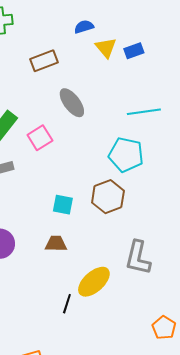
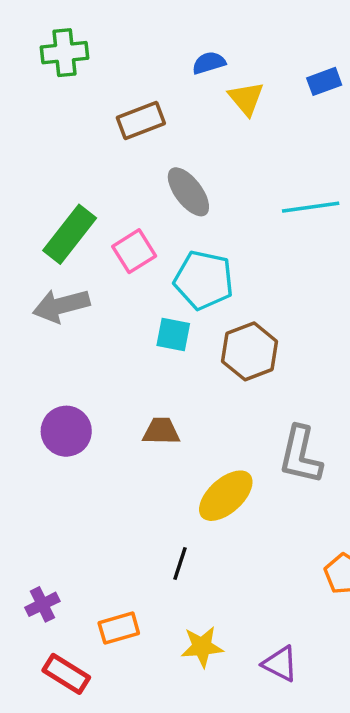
blue rectangle: (134, 51) -> (324, 81), moved
cyan pentagon: (126, 155) -> (204, 280), moved
cyan square: (63, 205) -> (173, 334), moved
black line: (67, 304) -> (180, 564), moved

